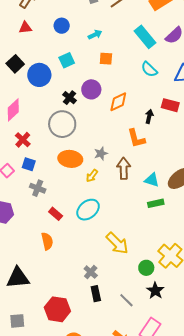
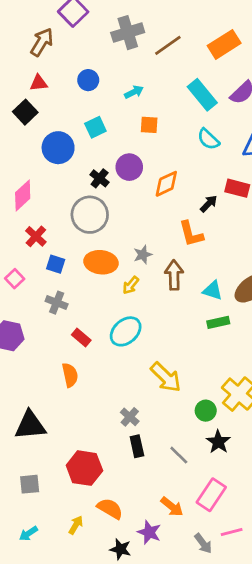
black square: (15, 64) -> (25, 112), moved
black arrow: (149, 116) -> (209, 204), turned 32
blue square: (29, 164) -> (56, 264), moved

